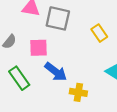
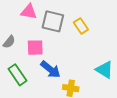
yellow rectangle: (99, 33) -> (81, 26), moved

